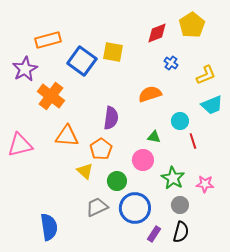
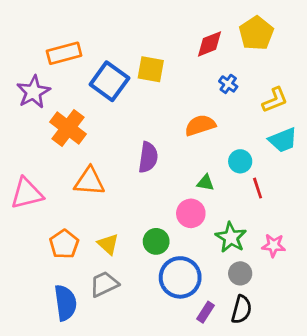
orange pentagon: (101, 149) -> (64, 244), moved
yellow triangle: (85, 171) -> (108, 244), moved
gray trapezoid: (97, 207) -> (104, 284), moved

